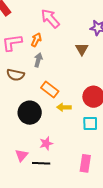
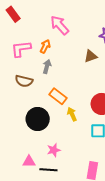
brown triangle: (82, 49) -> (91, 56), turned 40
yellow arrow: (64, 107) -> (72, 114), turned 64
pink triangle: (22, 155) -> (29, 162), turned 48

